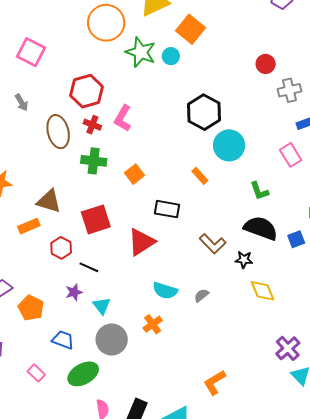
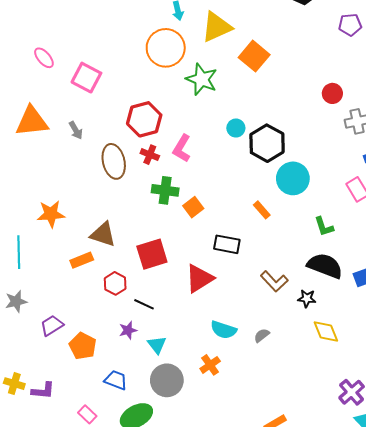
cyan circle: (171, 56) -> (236, 128), moved
green cross: (94, 161) -> (165, 190), moved

